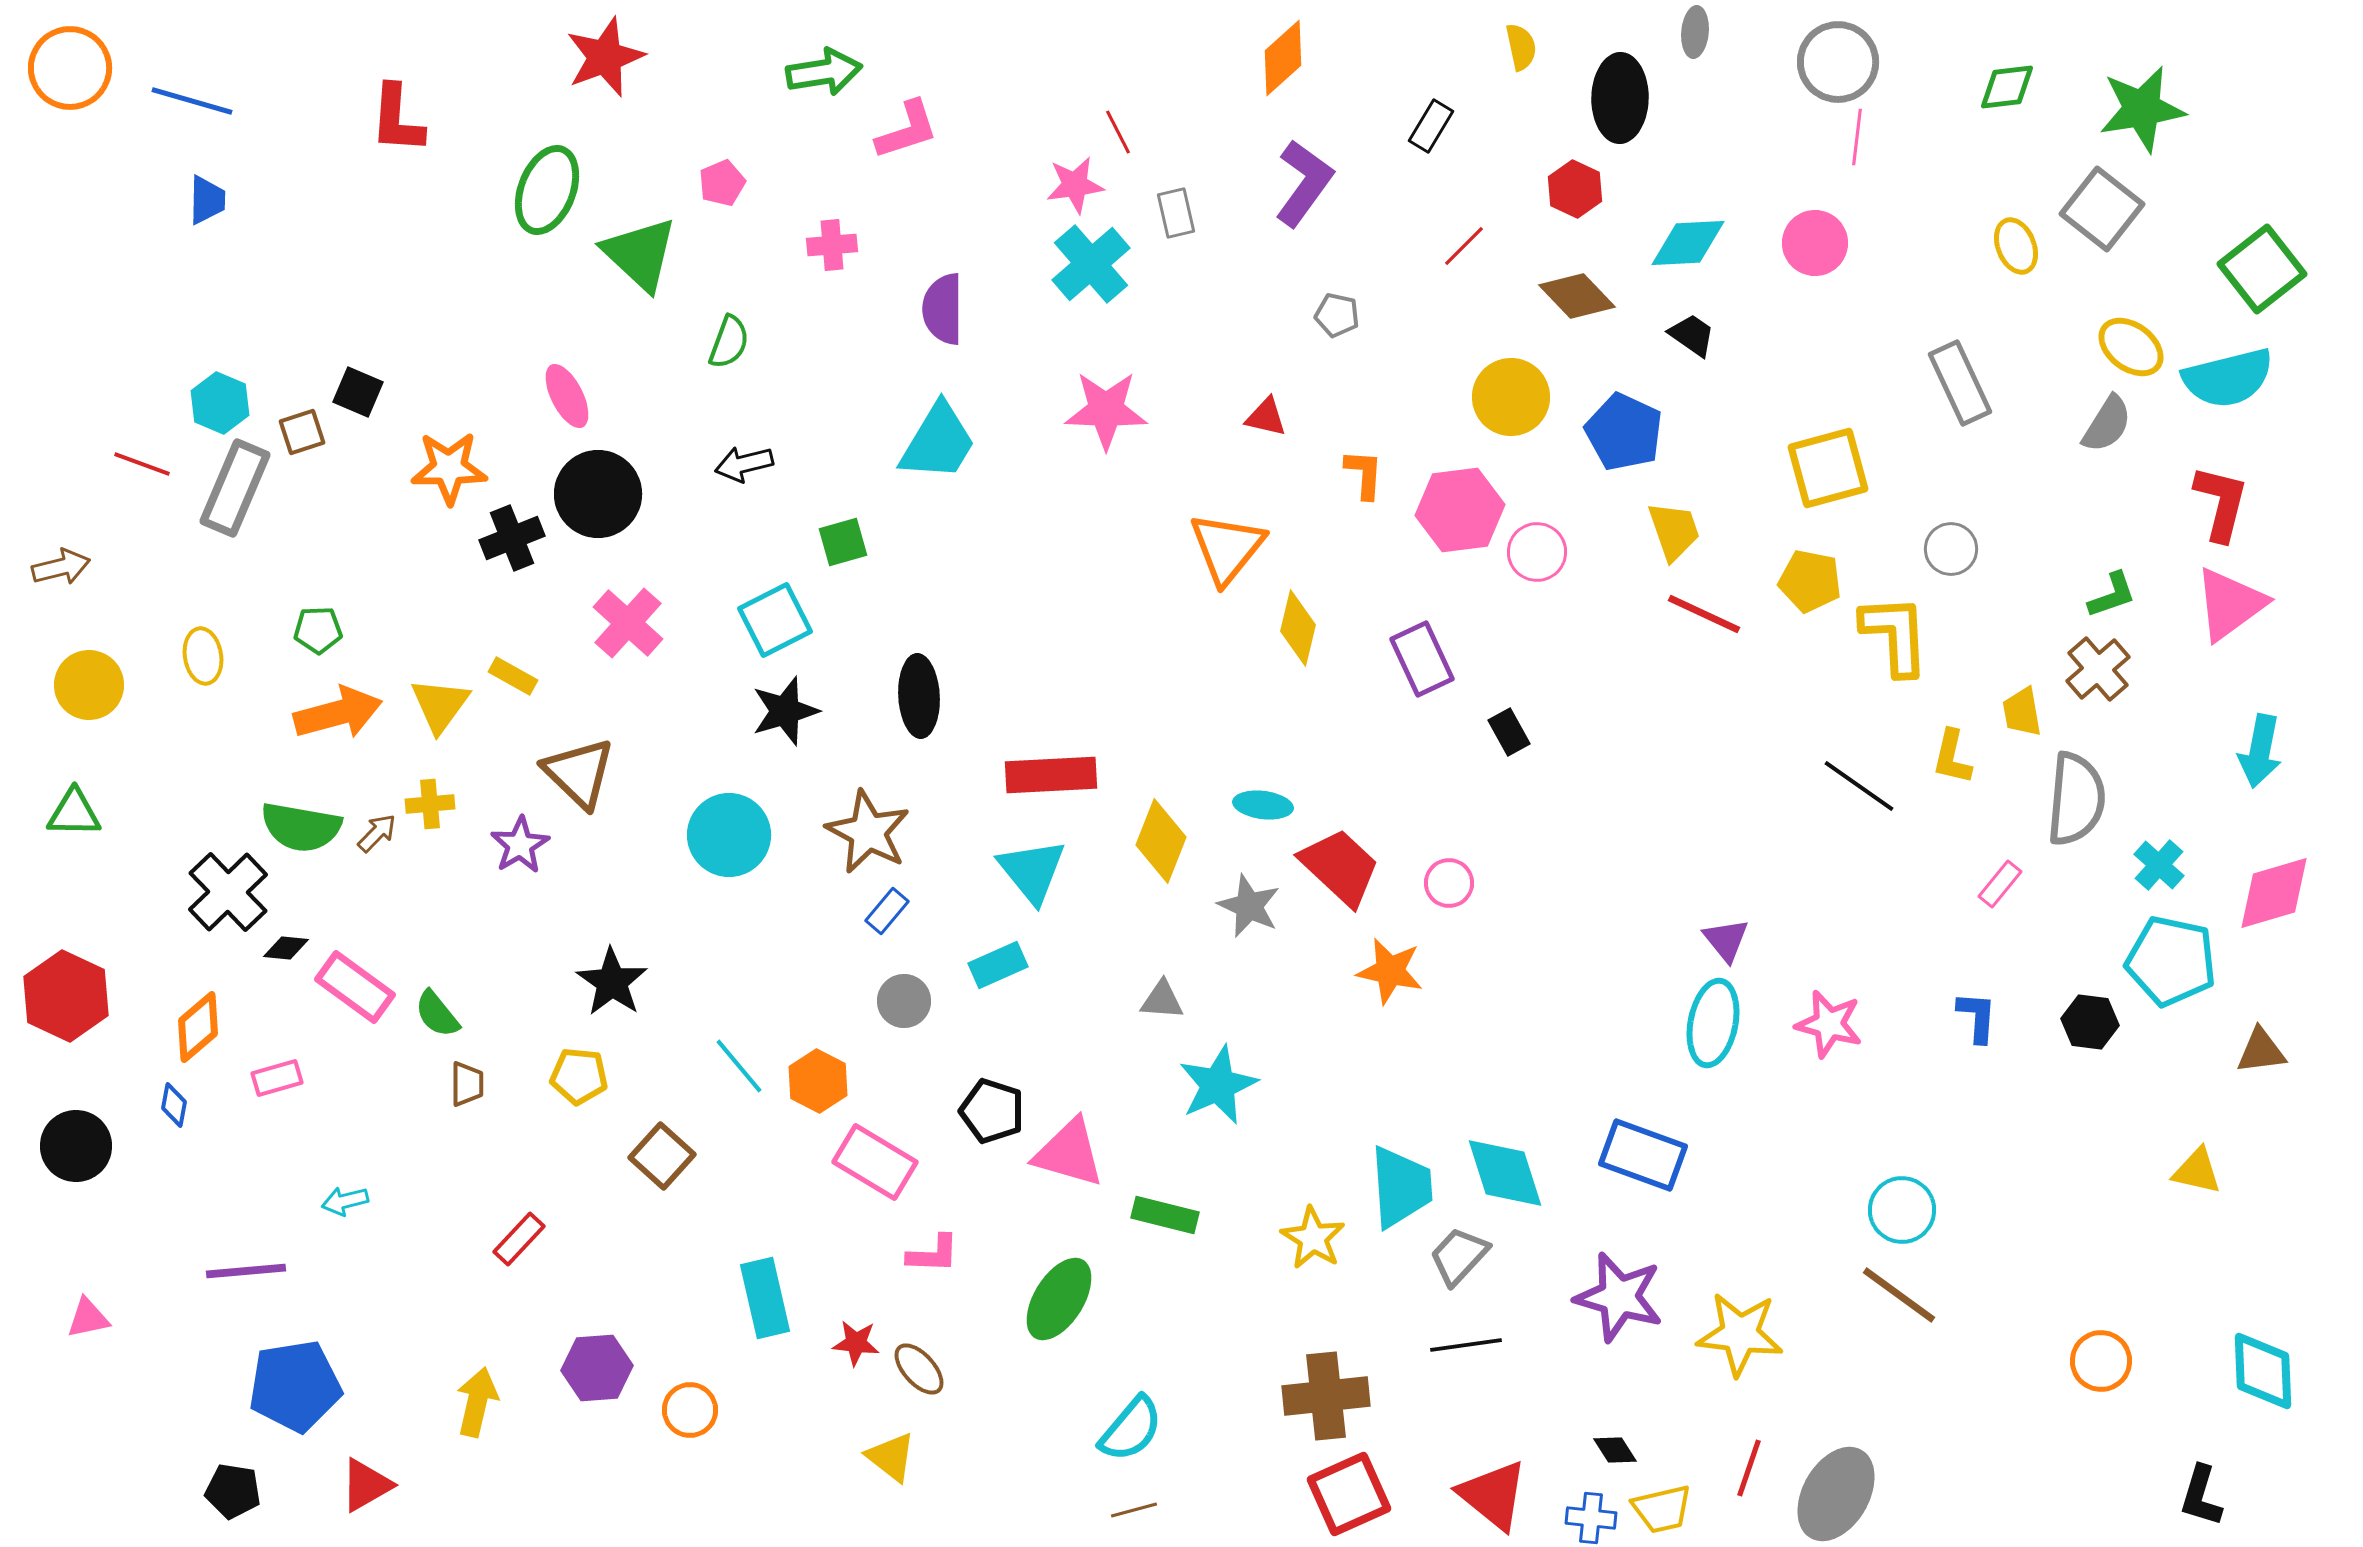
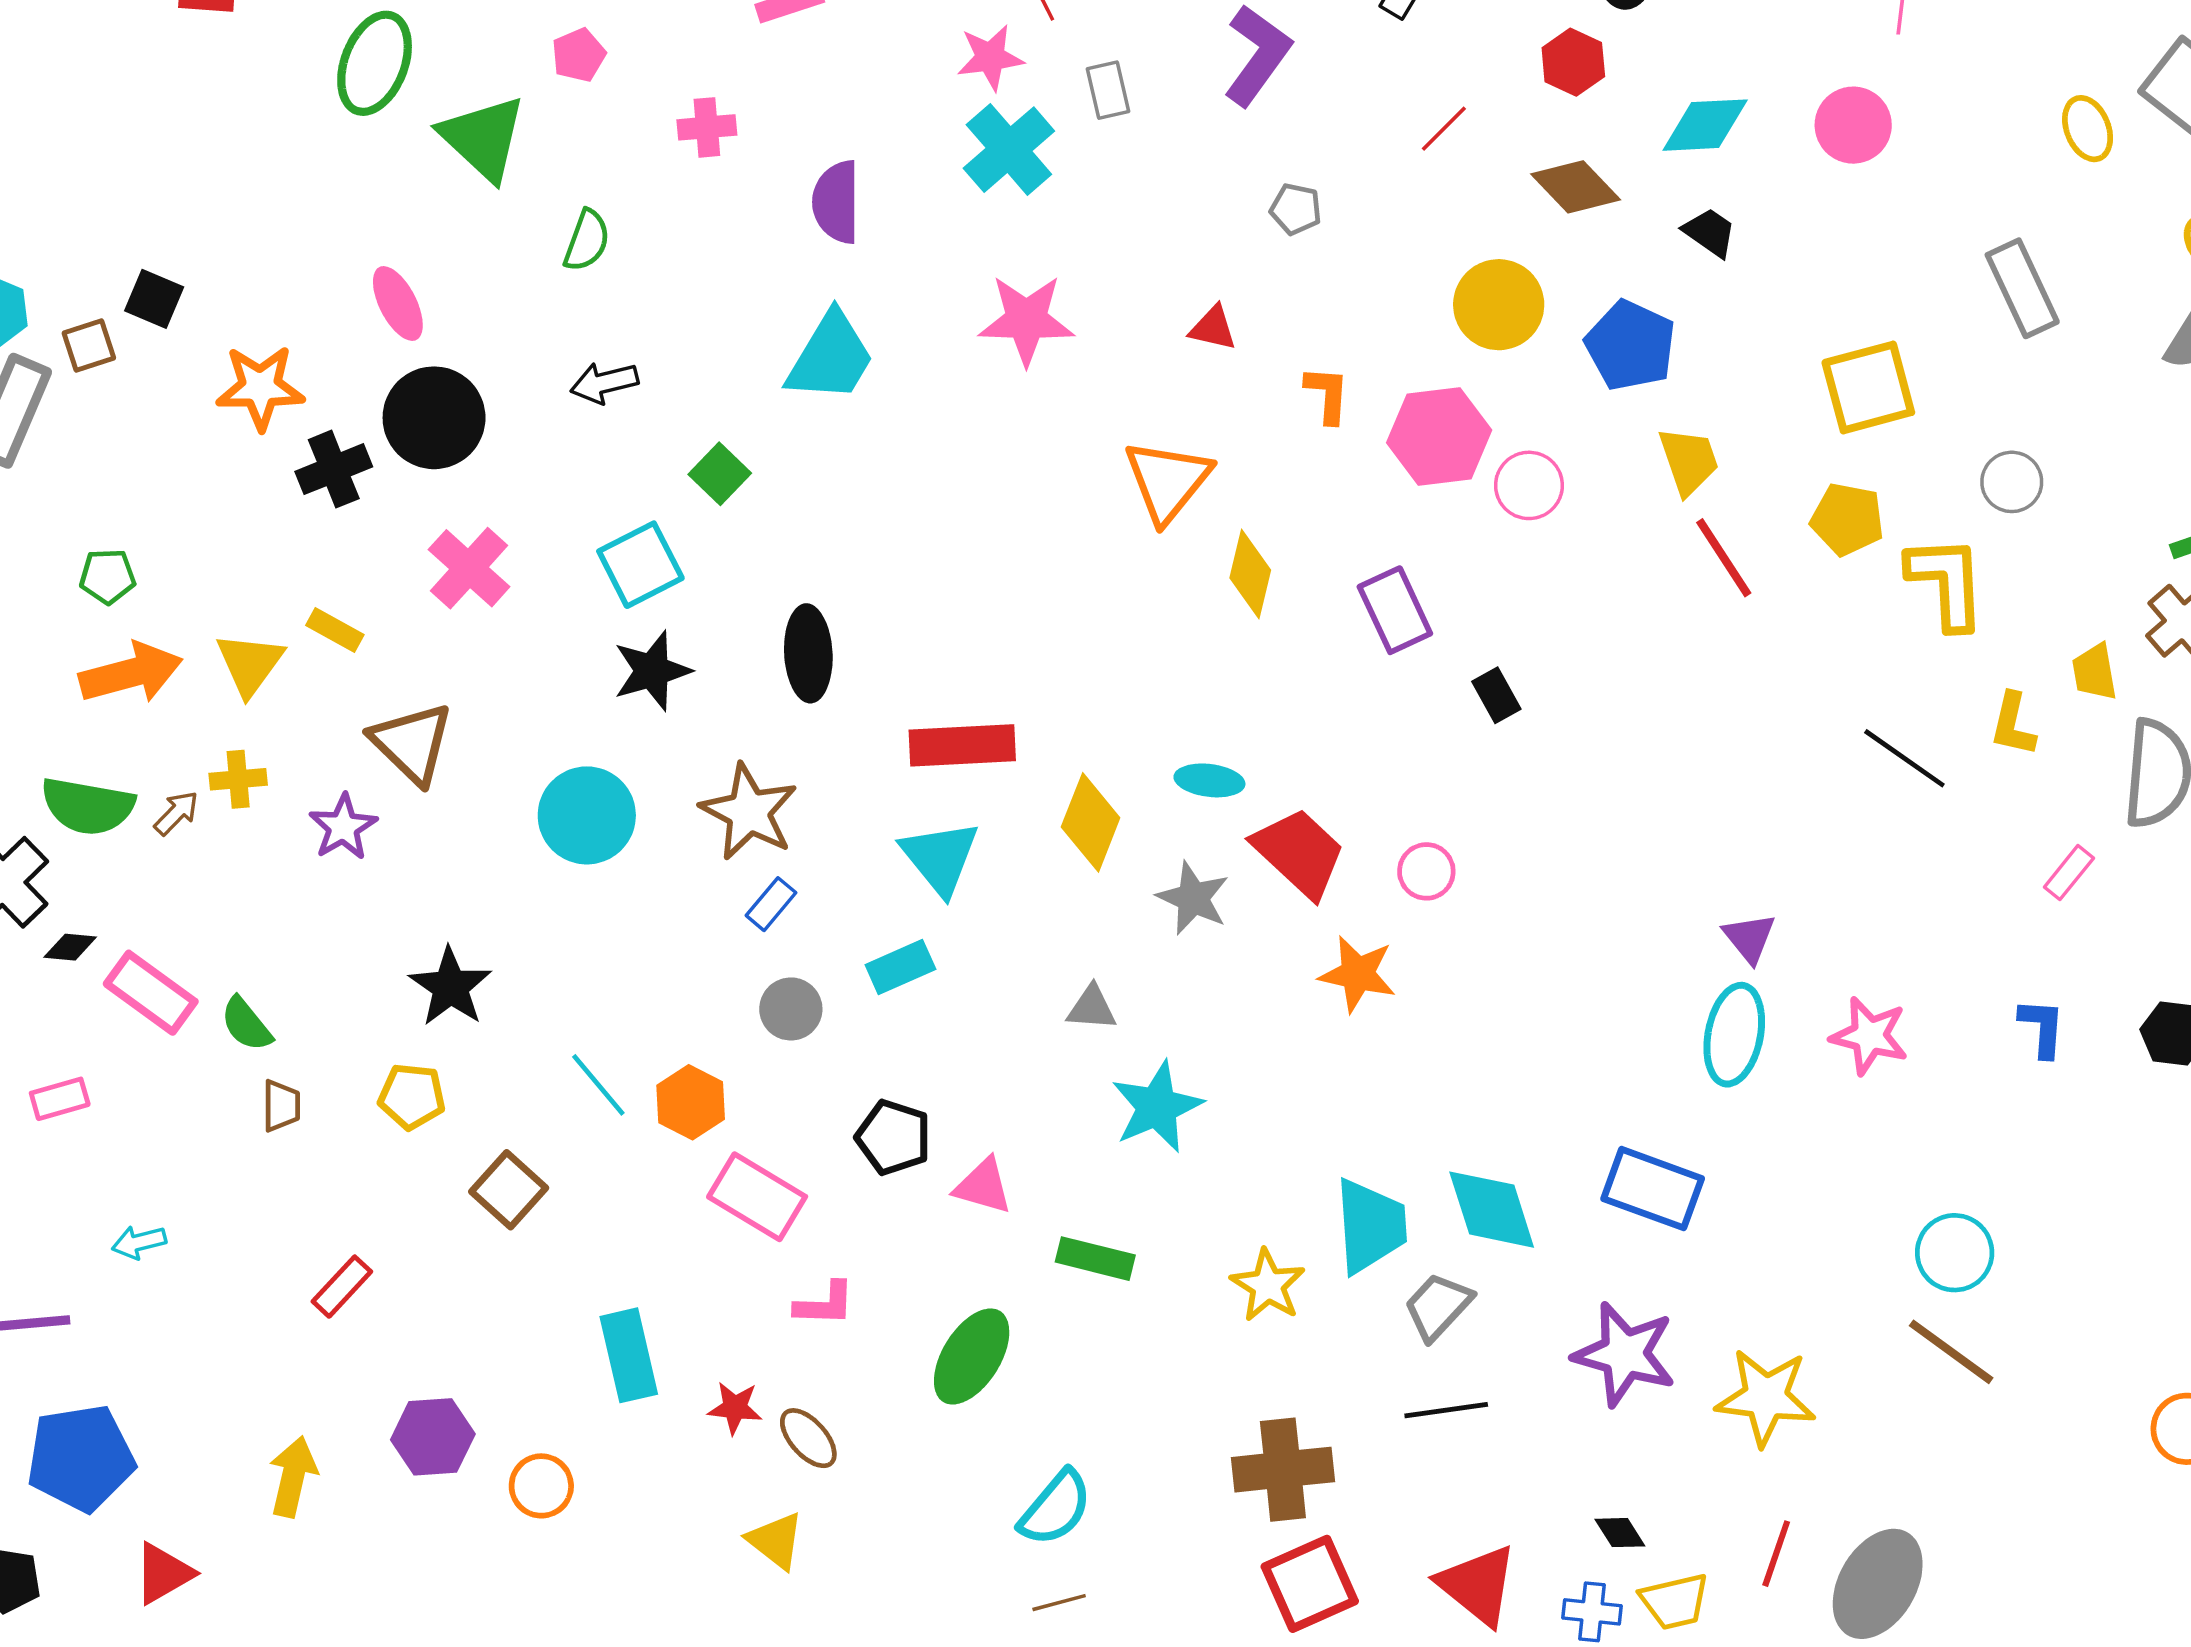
green square: (843, 542) -> (720, 474), turned -30
red line: (1704, 614) -> (1724, 558), turned 32
pink triangle: (1069, 1153) -> (983, 1186), size x0.7

